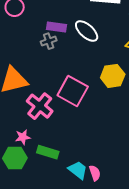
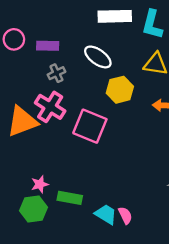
purple rectangle: (57, 27) -> (48, 46), moved
yellow hexagon: (113, 76) -> (120, 90), moved
pink cross: (40, 106) -> (50, 107), moved

